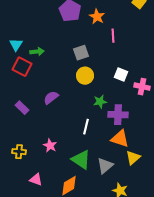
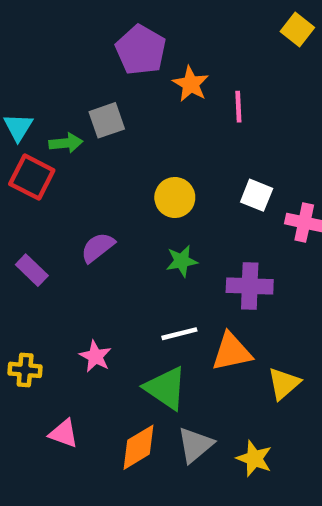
orange star: (97, 17) -> (191, 84), moved
gray square: (81, 53) -> (107, 120), moved
green star: (100, 102) -> (182, 261), moved
white line: (86, 127) -> (179, 334), moved, turned 63
orange triangle: (120, 139) -> (232, 352), moved, turned -30
gray triangle: (105, 166) -> (195, 445), moved

